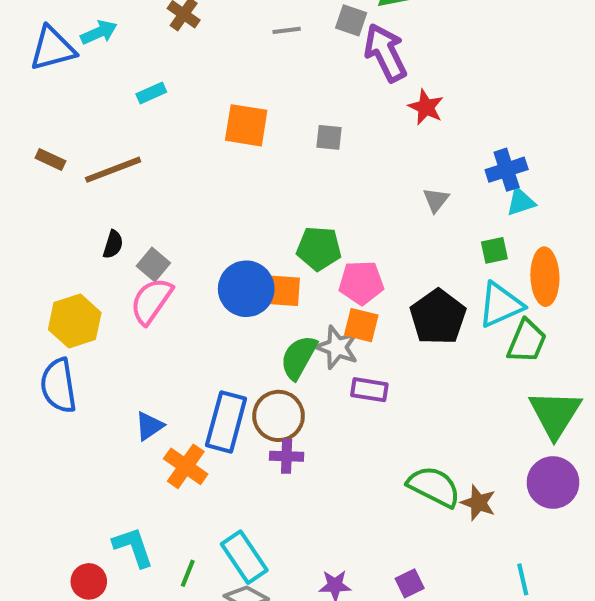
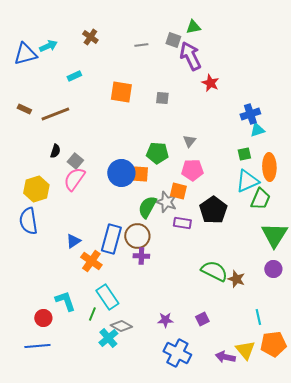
gray triangle: (436, 200) -> (189, 141), moved
pink pentagon: (361, 283) -> (192, 170), moved
black pentagon: (438, 317) -> (213, 210), moved
purple circle: (553, 483) -> (273, 269), size x0.7
cyan rectangle: (244, 557) -> (107, 297), moved

